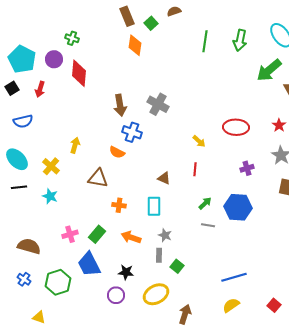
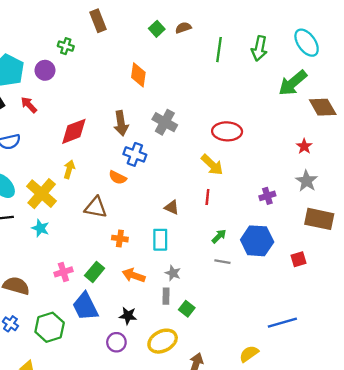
brown semicircle: (174, 11) -> (183, 28), moved
brown rectangle: (127, 16) -> (98, 21), moved
orange diamond: (135, 45) -> (138, 75), moved
red diamond: (79, 73) -> (74, 131), moved, turned 64
red arrow: (40, 89) -> (29, 105), turned 119
red ellipse: (236, 127) -> (227, 131), moved
yellow arrow: (199, 141) -> (212, 165), size x1.5
yellow cross: (51, 166) -> (42, 194), size x1.5
blue line: (234, 277) -> (282, 323), moved
red square: (274, 305) -> (298, 259), moved, turned 32

